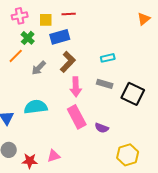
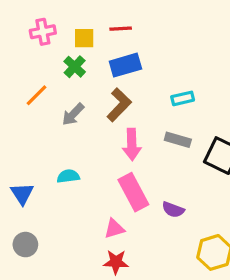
blue rectangle: (60, 37) -> (125, 65), moved
green cross: (28, 38) -> (75, 67), moved
cyan semicircle: (36, 107) -> (68, 176), size x0.6
pink triangle: (54, 156) -> (114, 229), moved
red star: (30, 161) -> (116, 262), moved

